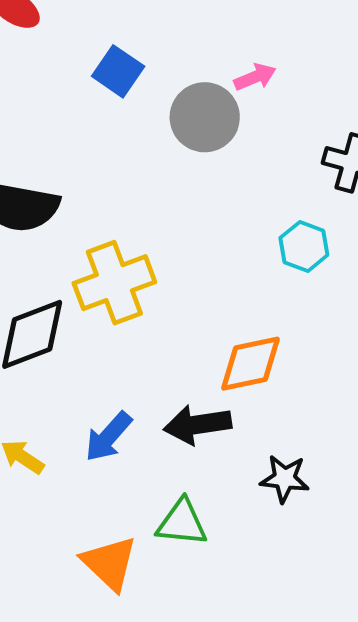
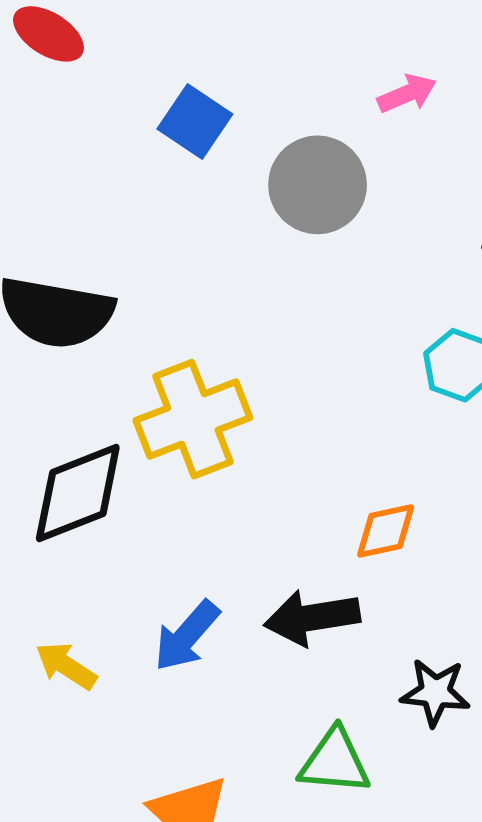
pink arrow: (255, 77) -> (407, 94), moved
orange diamond: (251, 364) -> (386, 531), size x0.7
green triangle: (182, 523) -> (335, 762), moved

